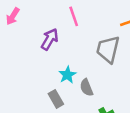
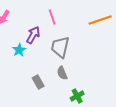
gray trapezoid: (108, 49) -> (60, 47), moved
cyan star: (67, 75) -> (19, 50), moved

